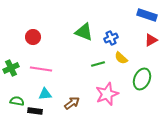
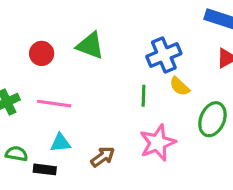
green triangle: (84, 32) -> (90, 46), moved
blue cross: (111, 38) -> (164, 55), size x1.5
green line: (98, 64) -> (143, 96), turned -72

